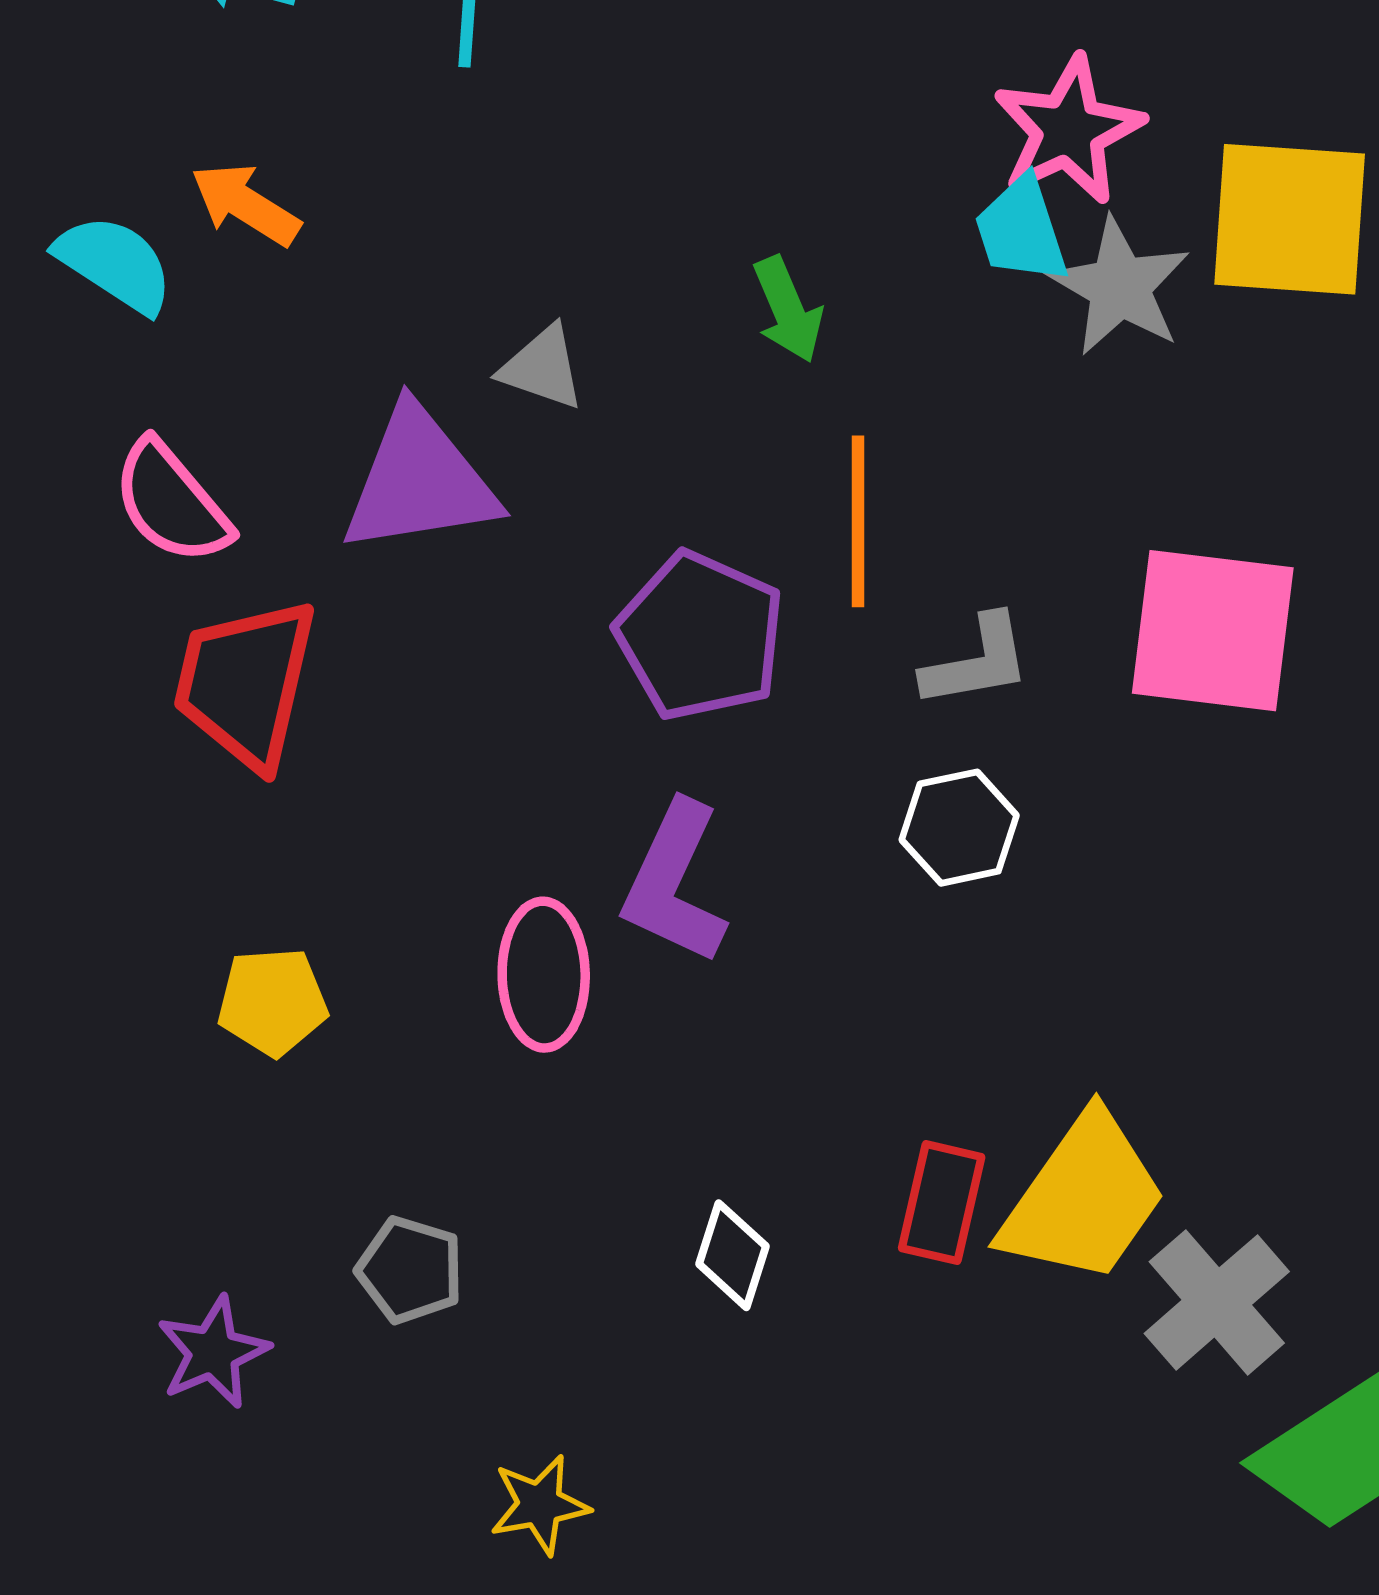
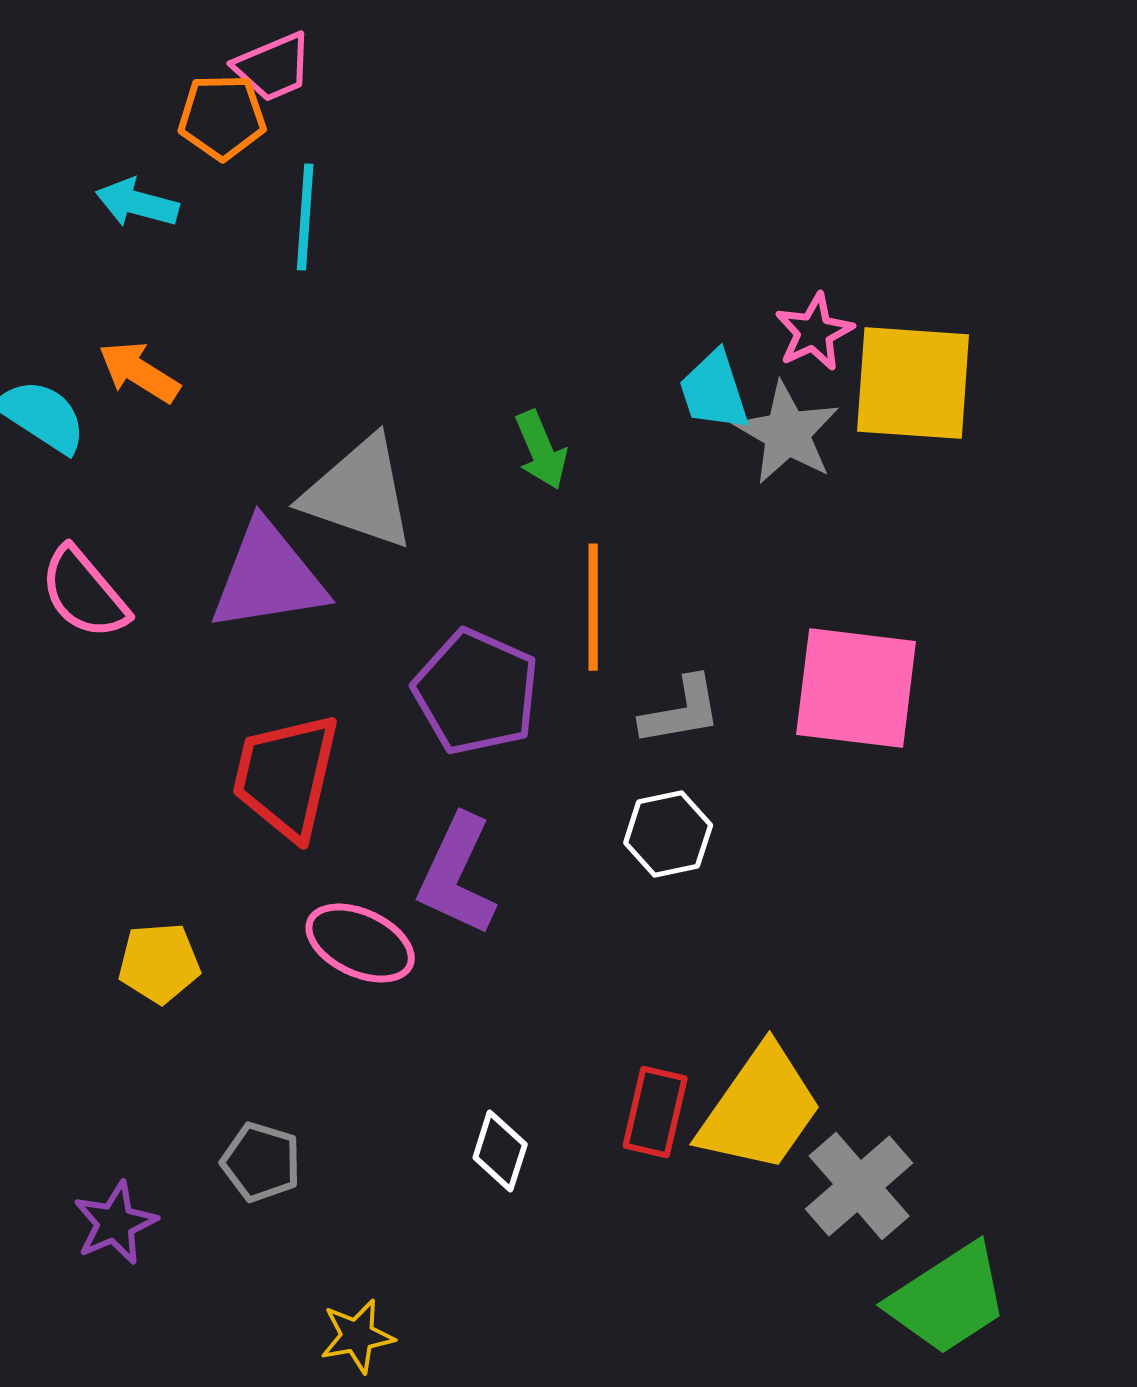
pink star: (1068, 130) -> (814, 332), moved, size x0.7
gray triangle: (542, 368) -> (359, 493), size x1.8
red trapezoid: (246, 683) -> (286, 776), moved
pink ellipse: (544, 975) -> (360, 943), turned -64

